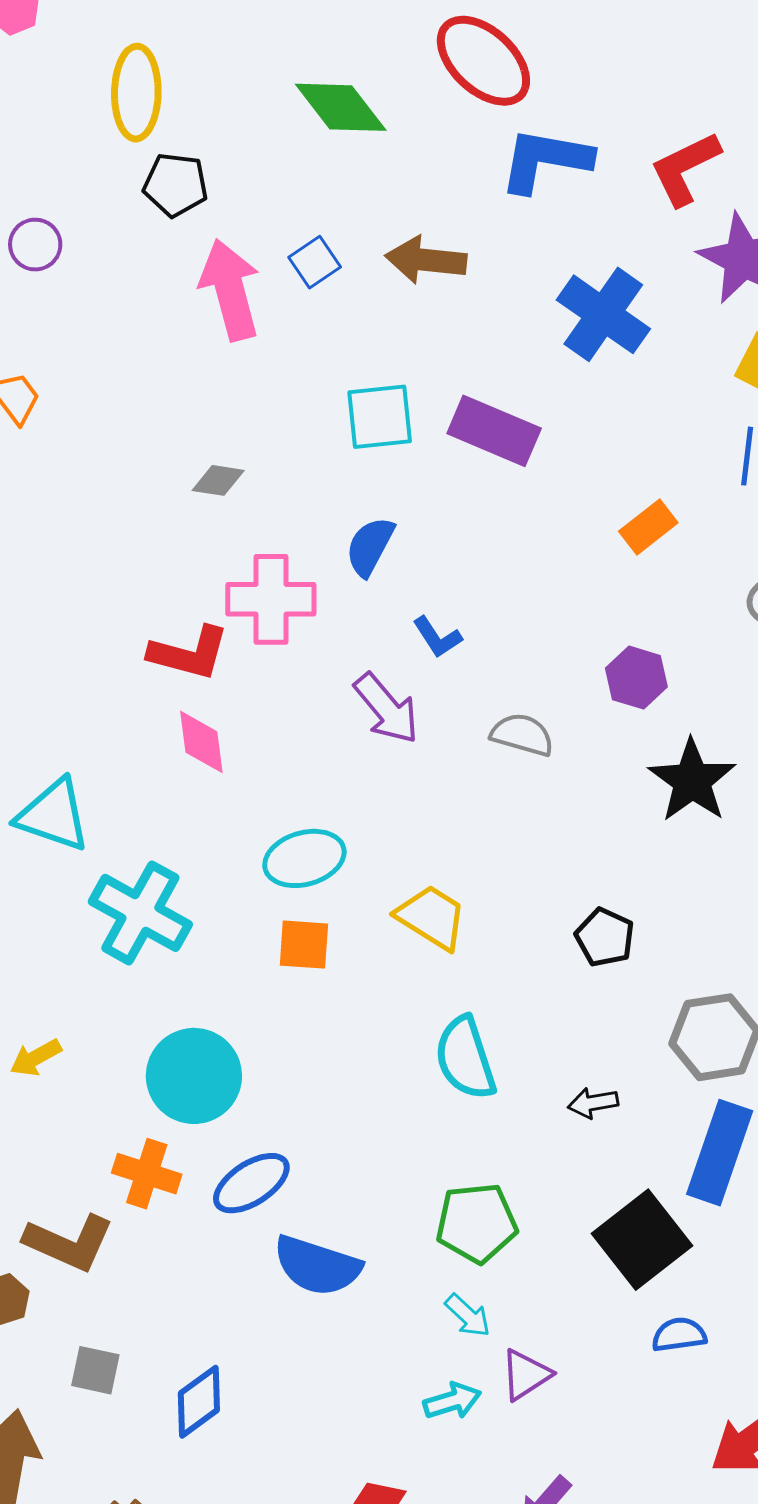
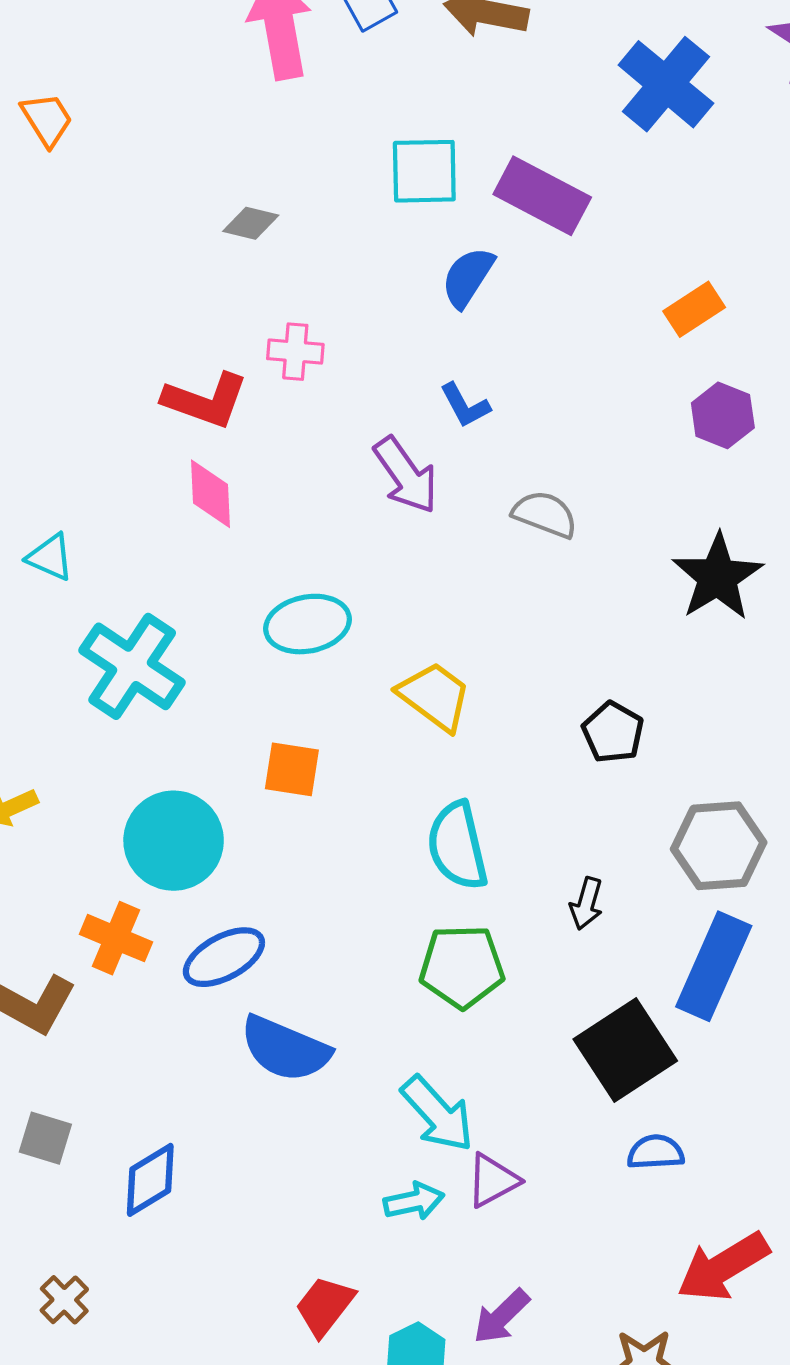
blue semicircle: (370, 546) -> (468, 277), moved
pink cross: (271, 599) -> (295, 352), size x0.6
purple hexagon: (636, 678) -> (723, 415), moved
cyan triangle: (53, 815) -> (50, 557), size x0.6
orange square: (304, 945) -> (292, 769), moved
black arrow: (593, 1103) -> (586, 904), turned -69
green pentagon: (477, 1223) -> (462, 967), moved
cyan arrow: (468, 1316) -> (437, 1114), size x1.6

